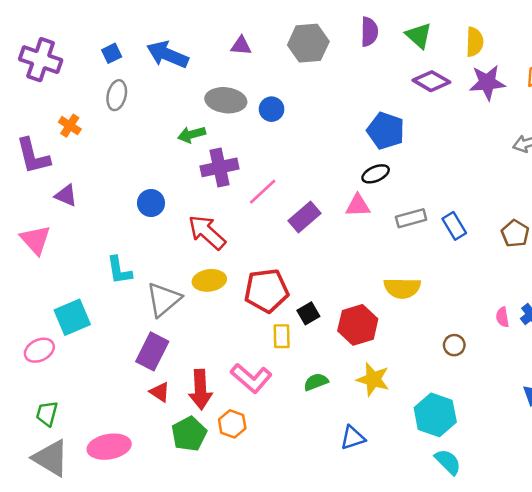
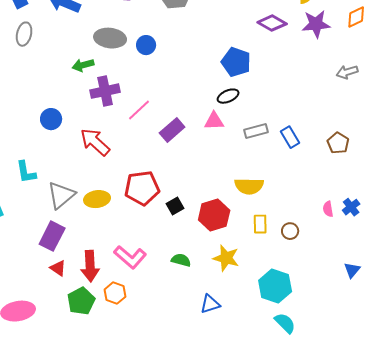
yellow ellipse: (209, 280) -> (97, 199), moved
yellow rectangle: (282, 336) -> (260, 224), moved
green semicircle: (316, 382) -> (181, 260), turned 36

